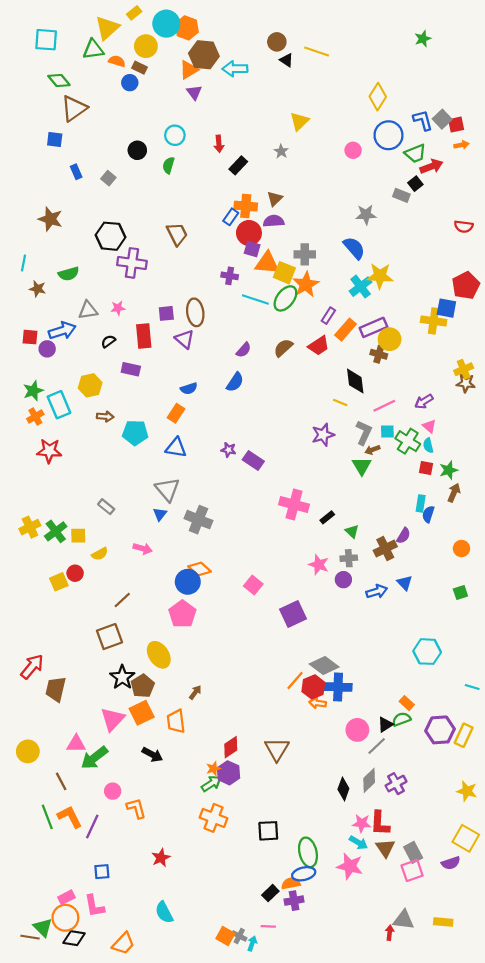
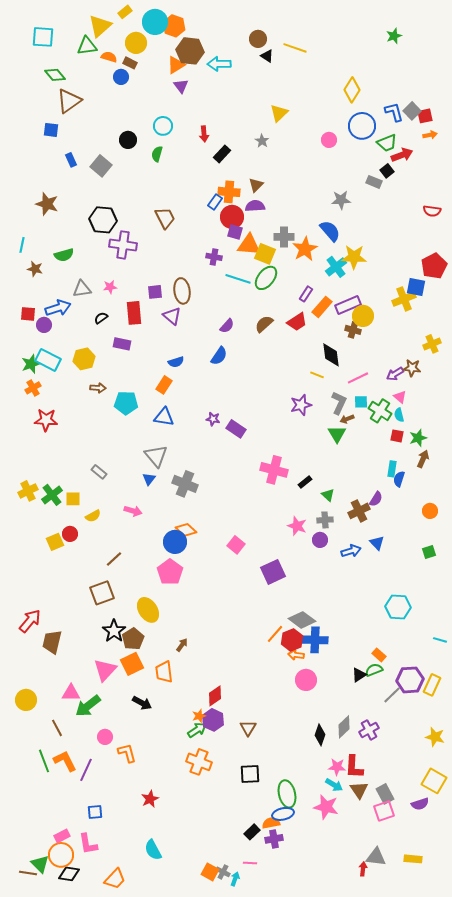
gray square: (108, 178) -> (101, 166), size x1.5
orange star: (306, 284) -> (305, 249), moved
yellow cross: (434, 321) -> (404, 299), turned -30
brown star: (466, 383) -> (412, 368), moved
cyan rectangle: (59, 405) -> (48, 360), moved, turned -40
pink circle: (357, 730) -> (306, 680), moved
gray line: (377, 746) -> (392, 695), moved
brown triangle: (277, 749) -> (248, 728), moved, size x0.7

